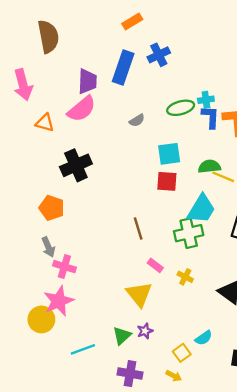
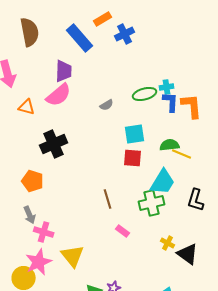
blue cross: (159, 55) -> (125, 34), moved
blue rectangle: (123, 68) -> (80, 38), moved, turned -60
yellow cross: (185, 277) -> (168, 243), moved
yellow triangle: (139, 294) -> (73, 256), moved

